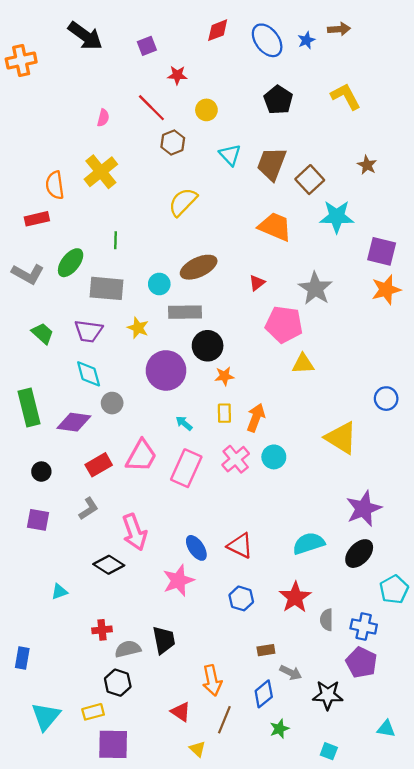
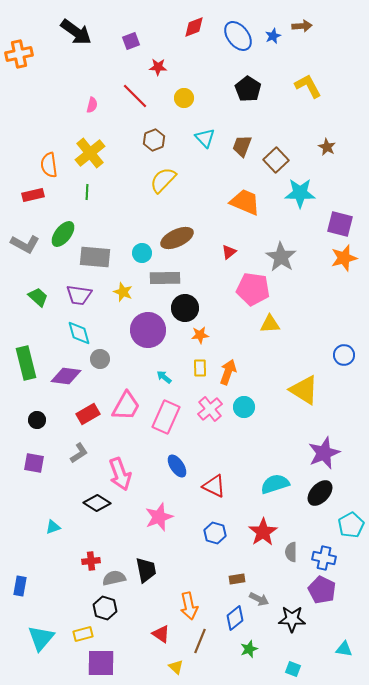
brown hexagon: (173, 142) -> (154, 140), moved
brown trapezoid: (272, 164) -> (242, 146), size x0.7
green line: (115, 240) -> (87, 192), moved
blue ellipse: (196, 548) -> (177, 466), moved

